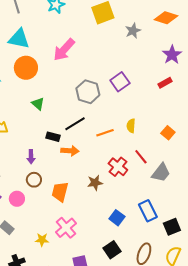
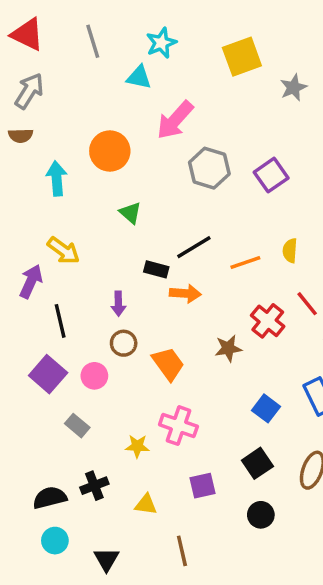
cyan triangle: (19, 39) -> (139, 77), moved, size x0.7
gray hexagon: (88, 92) -> (209, 168), moved
orange trapezoid: (60, 192) -> (168, 364), turned 130
pink cross: (66, 228) -> (178, 426), turned -30

